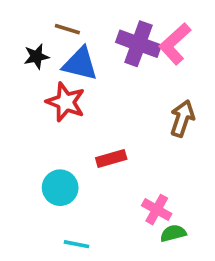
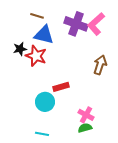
black star: (36, 56) -> (20, 49), moved
cyan circle: (60, 188) -> (45, 102), moved
green semicircle: (173, 233) -> (85, 128), moved

